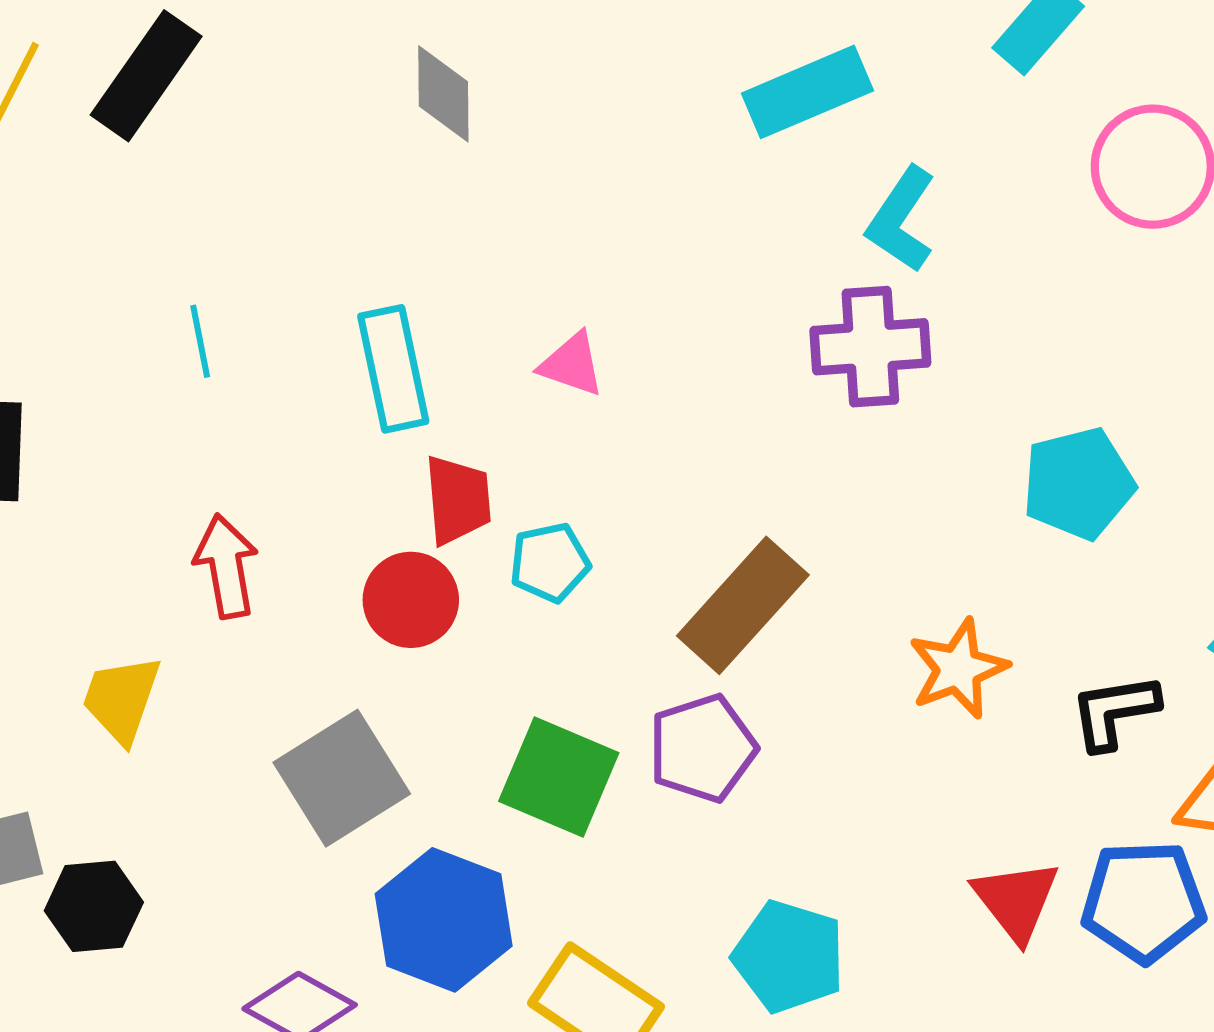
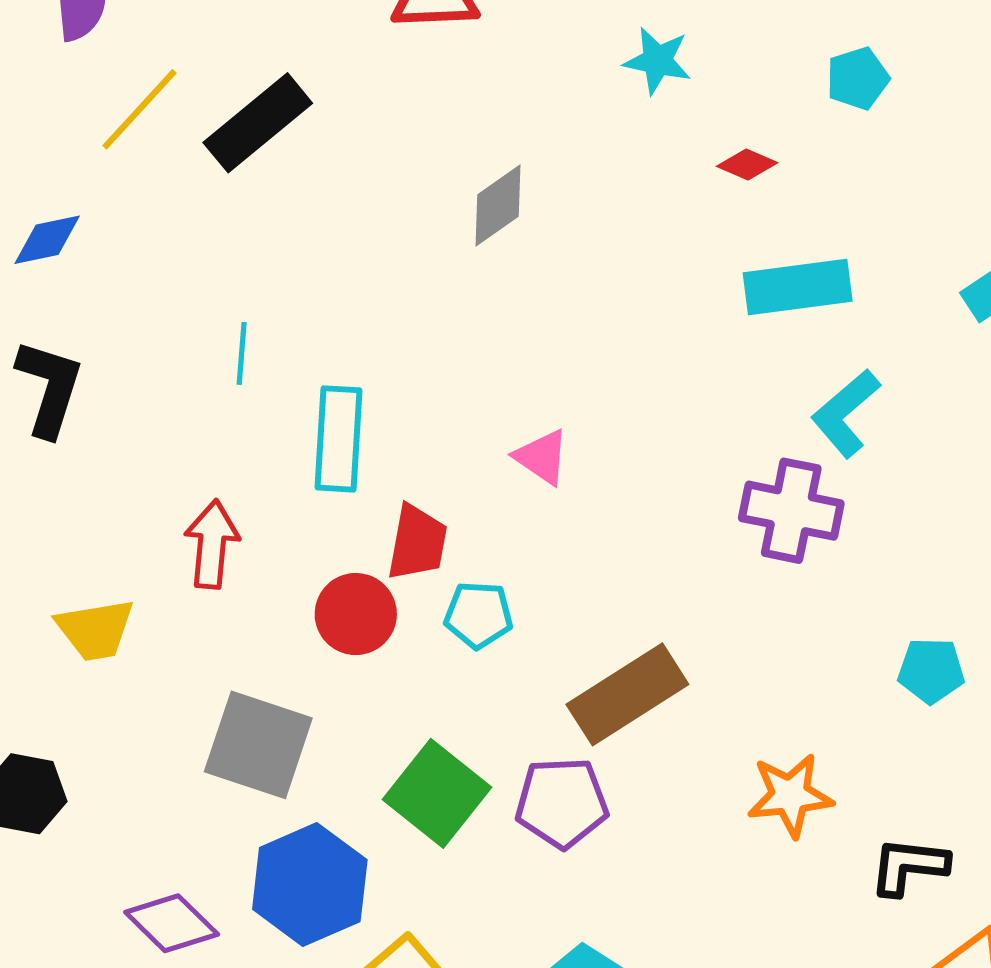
gray diamond: (443, 94) -> (498, 206), turned 40
cyan rectangle: (393, 369) -> (338, 439), moved
cyan pentagon: (1078, 483) -> (931, 671), size x0.7
yellow trapezoid: (122, 699) -> (95, 630), turned -134
gray square: (342, 778) -> (258, 745), turned 35

